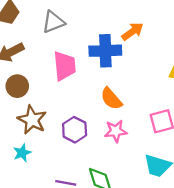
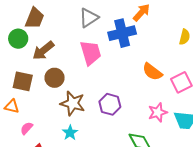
gray triangle: (53, 22) -> (89, 18), moved
orange semicircle: (111, 99) -> (152, 72), moved
pink star: (116, 131) -> (158, 112), moved

